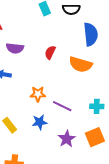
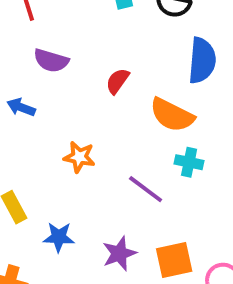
purple line: (62, 106) -> (146, 189), moved
cyan cross: (97, 106) -> (189, 162), moved
blue star: (40, 122) -> (59, 237), moved

